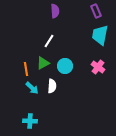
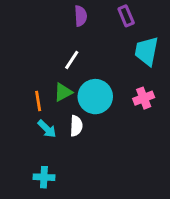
purple rectangle: (96, 11) -> (126, 16), moved
cyan circle: (65, 66) -> (95, 97), size x1.5
pink cross: (98, 67) -> (144, 98), turned 32

